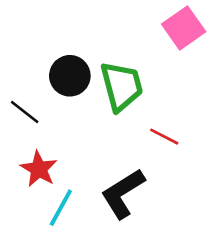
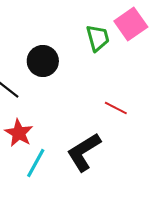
green trapezoid: (122, 86) -> (98, 38), moved, size x0.7

